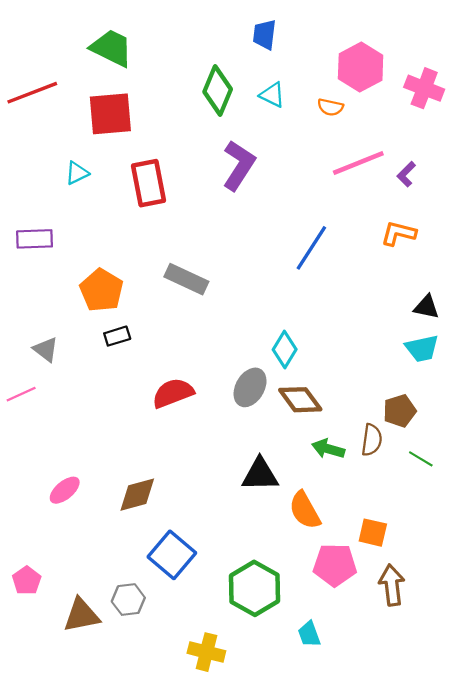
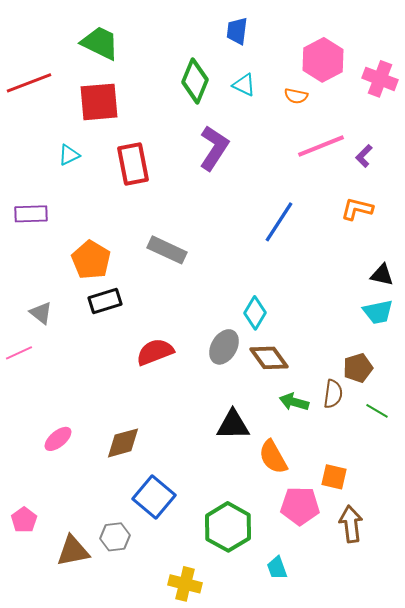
black rectangle: (117, 336) -> (105, 301), size x1.4

